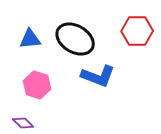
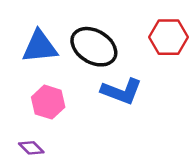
blue triangle: (30, 39) -> (40, 47), size x1.4

